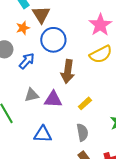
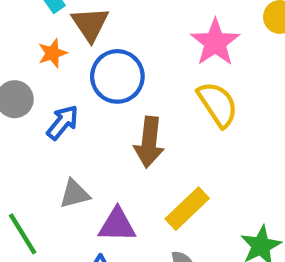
yellow semicircle: (101, 54) -> (218, 104), turned -95
purple triangle: (53, 99) -> (117, 225), moved
yellow rectangle: (85, 103) -> (187, 209), size x1.5

